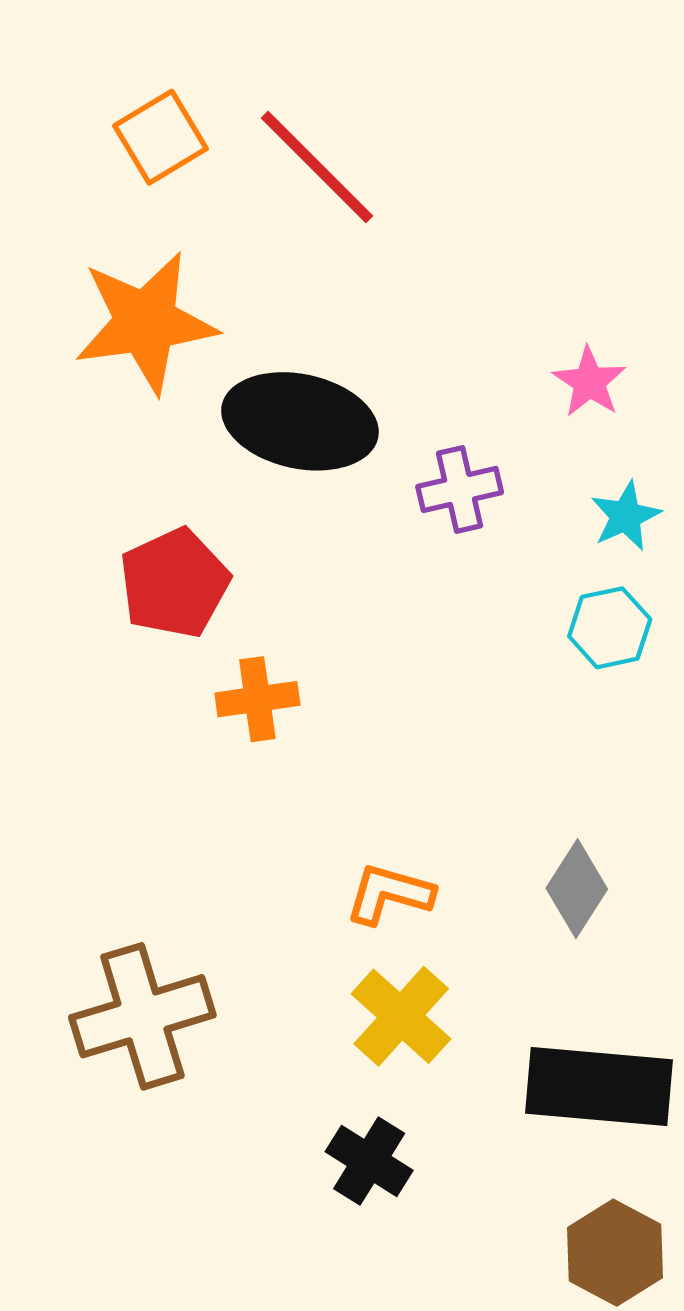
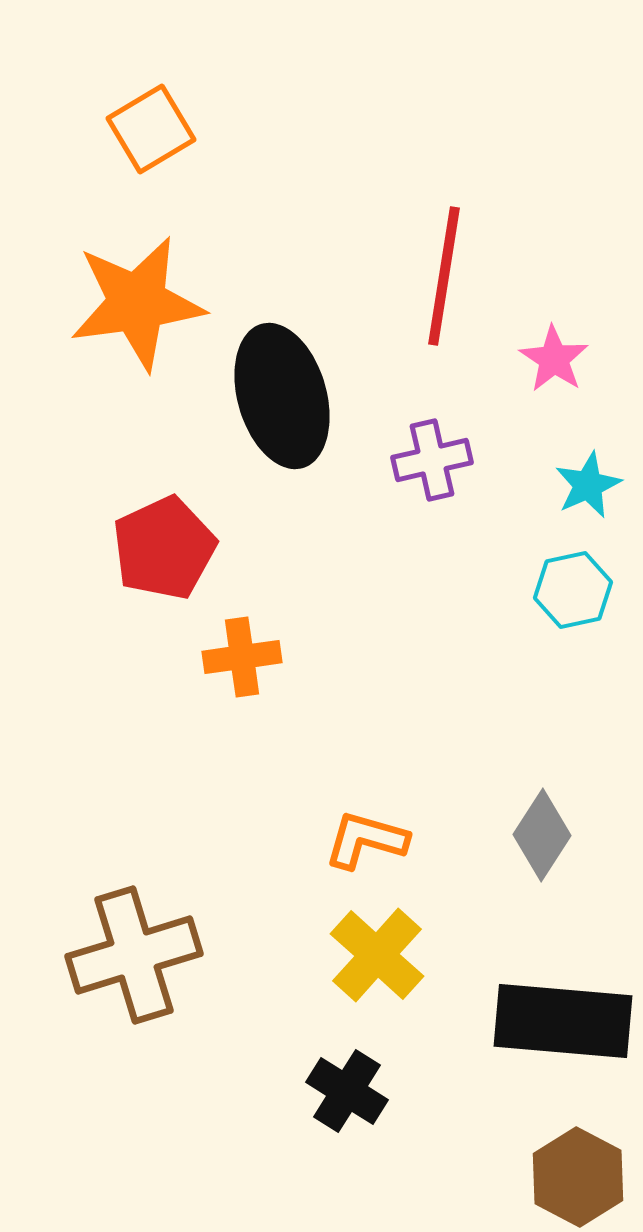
red line: (317, 167) -> (444, 276), moved, turned 54
black ellipse: (300, 421) -> (282, 396), turned 62

